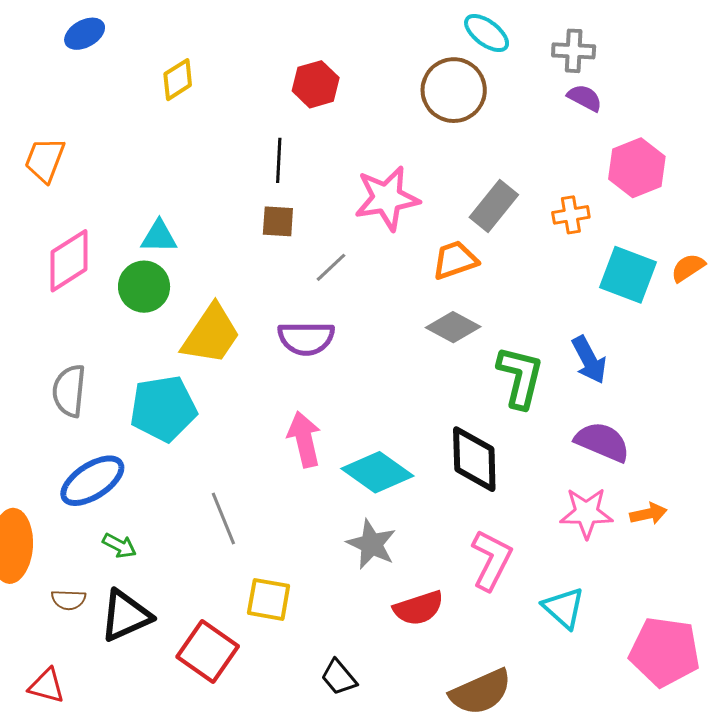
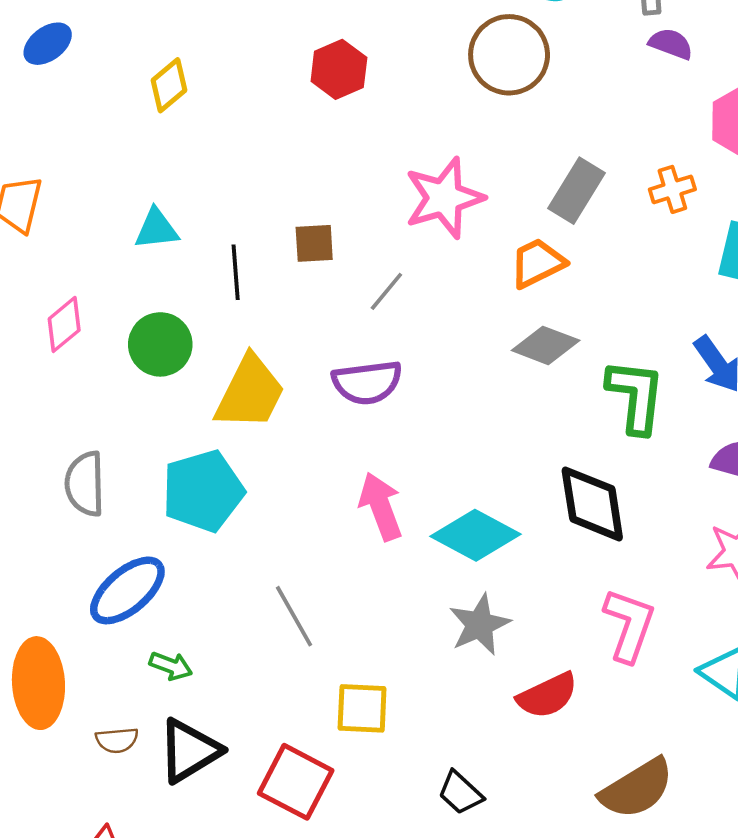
black line: (279, 160) -> (236, 272), moved
cyan triangle: (159, 237) -> (156, 229), moved
pink diamond: (69, 261) -> (64, 324), size x0.7
gray star: (371, 544) -> (480, 625), turned 30

